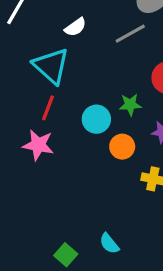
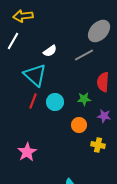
cyan circle: (96, 119) -> (55, 102), moved
pink star: (38, 145) -> (27, 152), moved, turned 30

